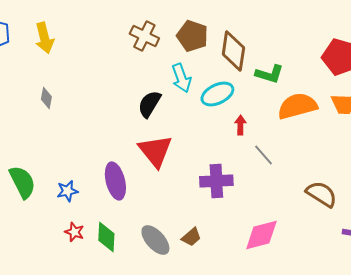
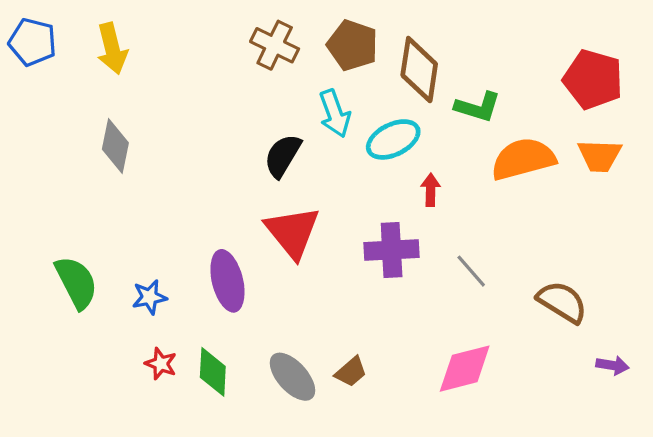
gray diamond: (46, 98) -> (115, 146), size x1.5
gray line: (263, 155) -> (471, 271), moved
purple cross: (216, 181) -> (392, 250), moved

